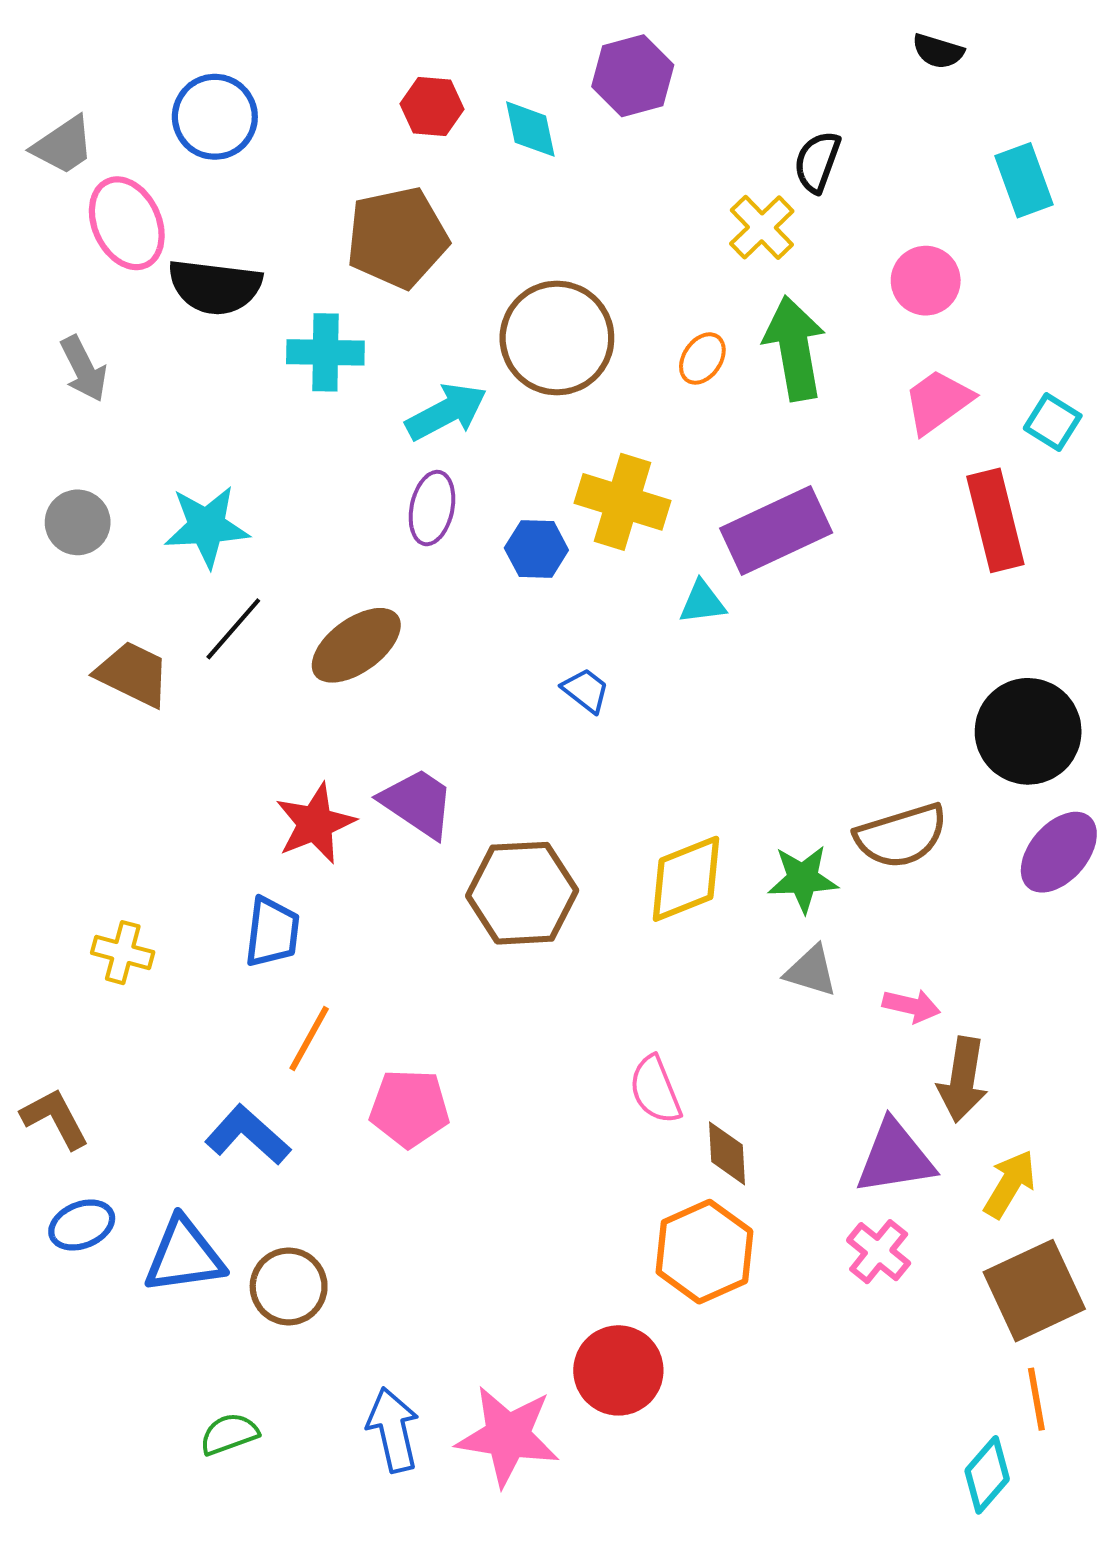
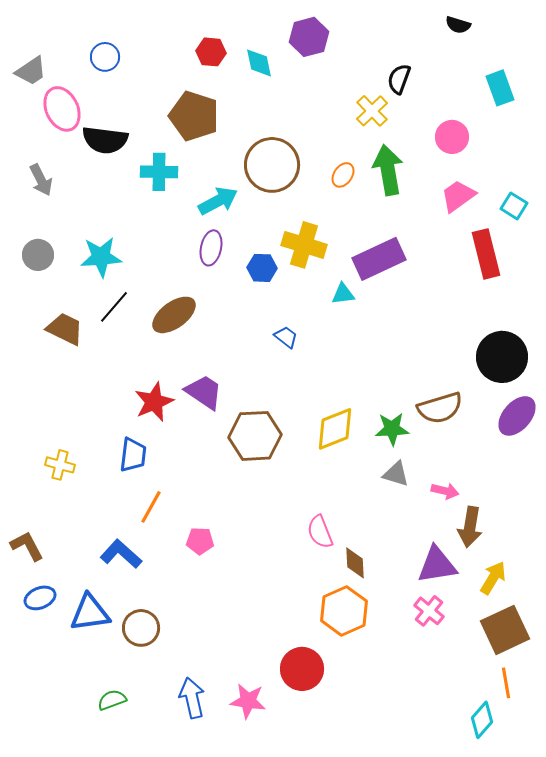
blue circle: (215, 117) -> (105, 57), size x0.7
brown pentagon: (397, 238) -> (194, 116), turned 30
pink pentagon: (409, 1108) -> (200, 541), size x0.7
pink star: (508, 1436) -> (248, 701), size x0.7

